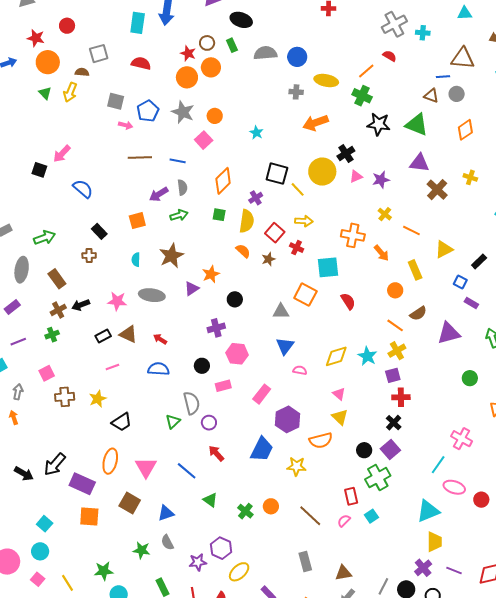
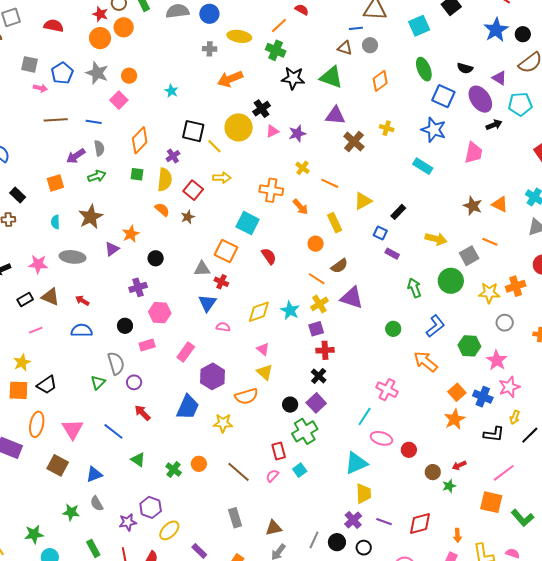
red cross: (297, 248) -> (221, 282), moved
cyan square: (328, 267) -> (248, 223), turned 35
purple triangle: (449, 333) -> (352, 298), moved, turned 35
orange square: (89, 517) -> (18, 390), moved

